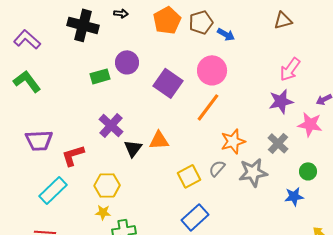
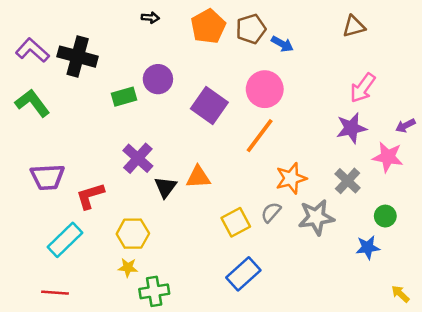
black cross: (83, 25) -> (78, 57), moved

